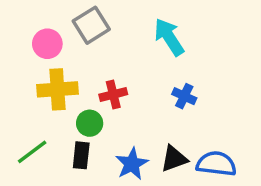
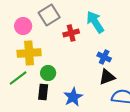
red cross: (113, 94) -> (71, 33), moved
green line: (32, 152) -> (18, 78), moved
black triangle: (174, 159) -> (107, 77), moved

